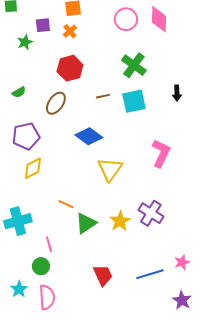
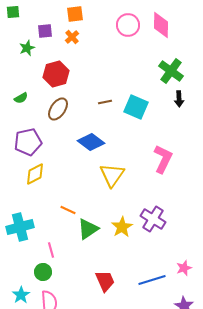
green cross: (134, 65) -> (171, 71), moved
red hexagon: (70, 68) -> (56, 74), moved
cyan square: (134, 101) -> (136, 107), turned 35

